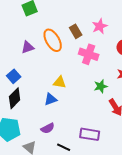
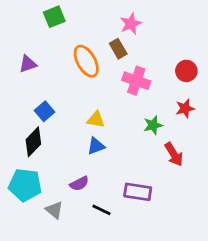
pink star: (100, 26) -> (131, 24), moved
purple triangle: (28, 47) -> (28, 64), moved
blue square: (14, 76) -> (45, 111), moved
blue triangle: (51, 99) -> (96, 146), moved

